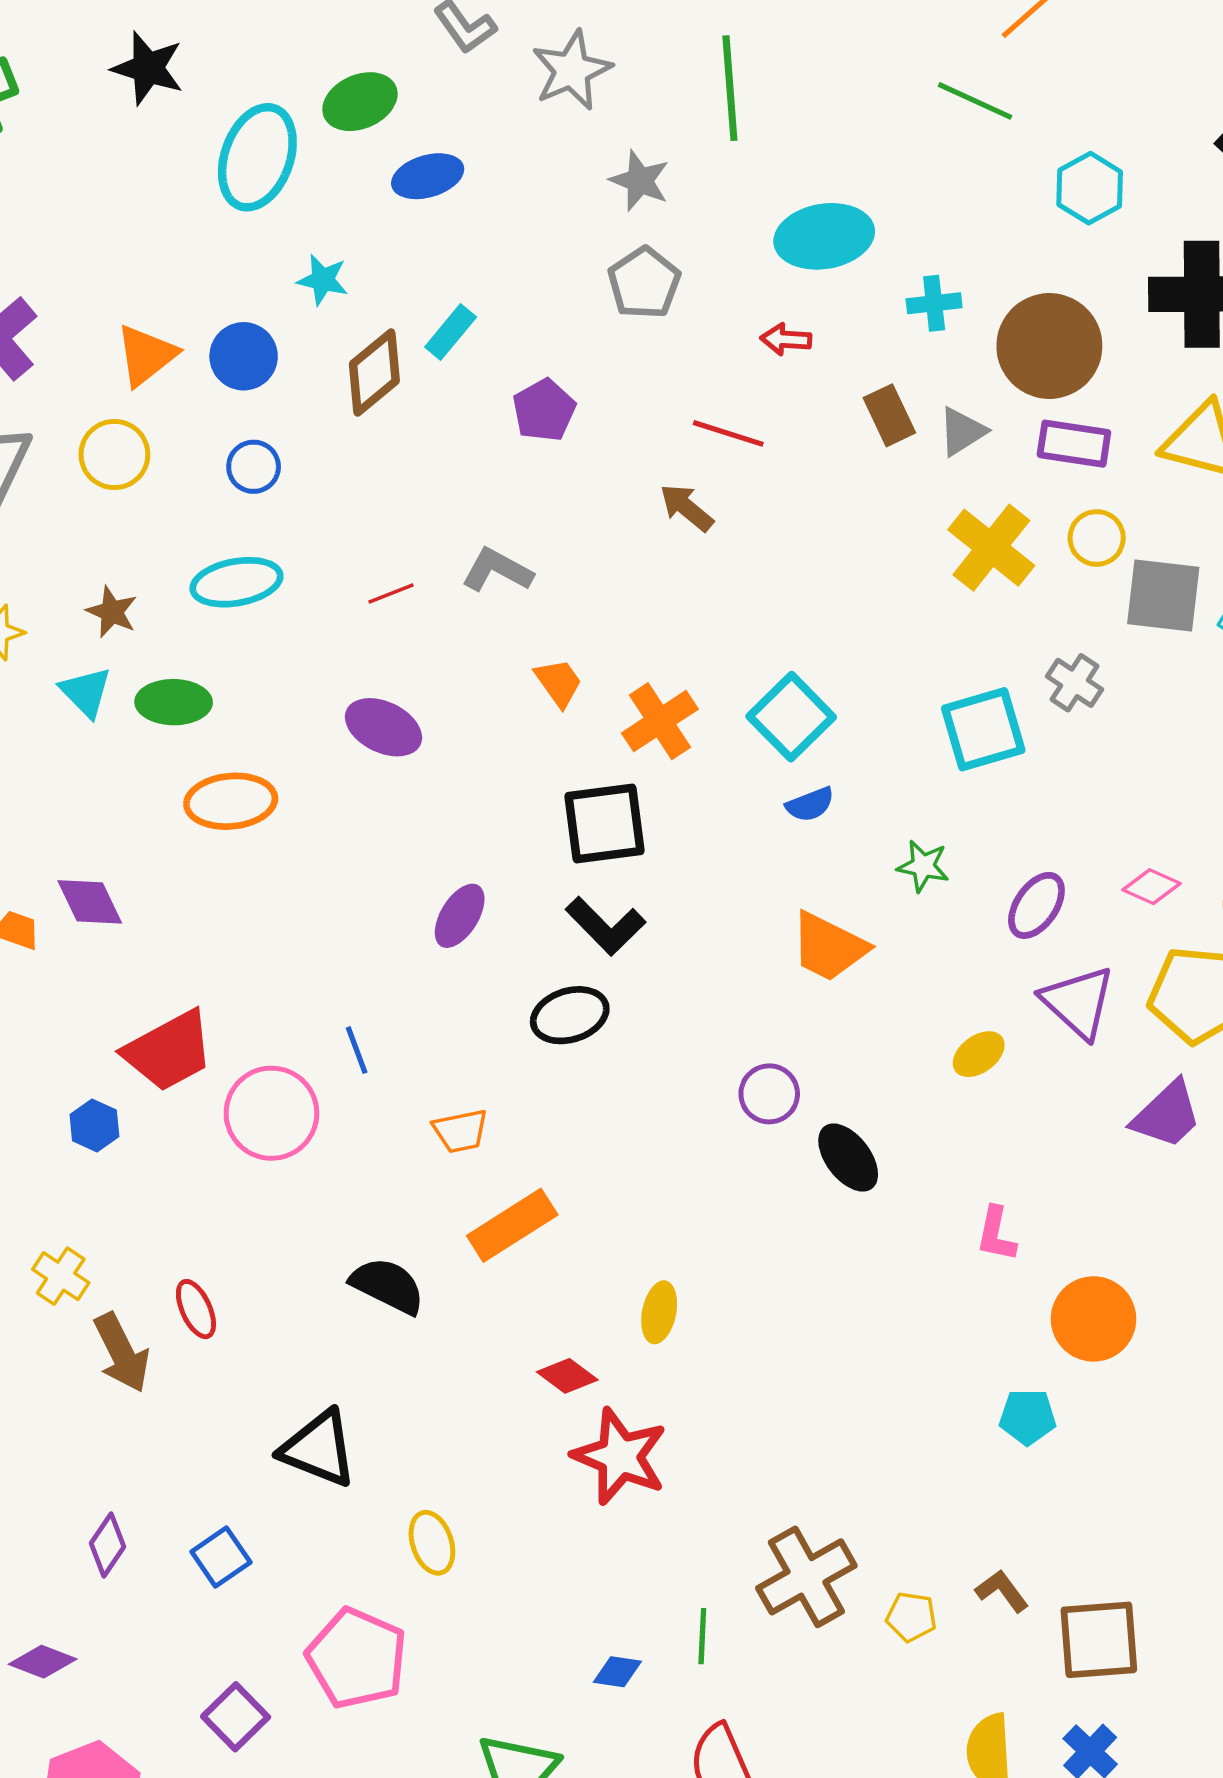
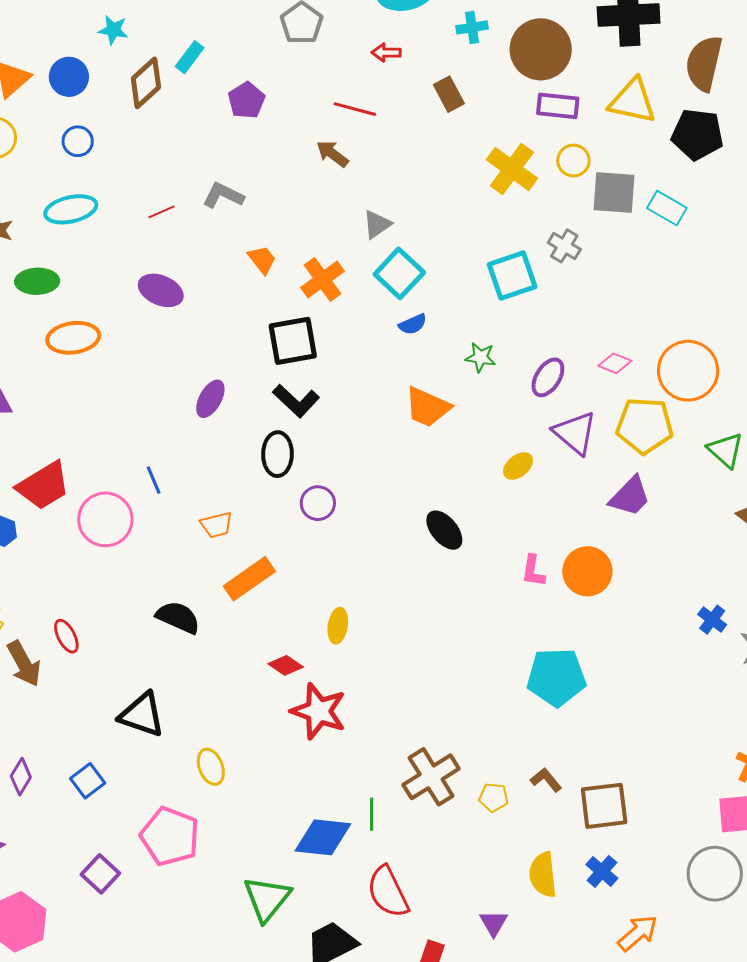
gray triangle: (962, 431) -> (377, 224), moved
black ellipse: (570, 1015) -> (277, 454), turned -69
purple circle: (769, 1094) -> (318, 503), moved
orange circle: (1094, 1319) -> (587, 571), moved
cyan pentagon: (1028, 1417) -> (556, 677), size x1.8
blue diamond: (617, 1672) -> (323, 837), size x2.0

